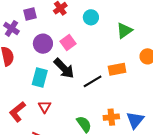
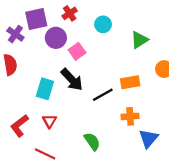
purple square: (30, 14) -> (36, 19), size x1.5
purple circle: (43, 44) -> (56, 38), moved
orange cross: (111, 117) -> (130, 116), moved

